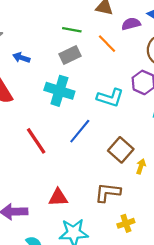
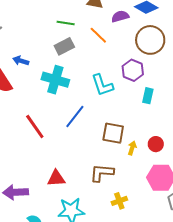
blue arrow: (21, 58) -> (21, 61), moved
cyan L-shape: (110, 98) -> (102, 85), turned 55
brown square: (121, 150) -> (113, 133), turned -30

